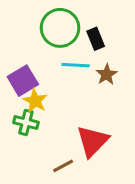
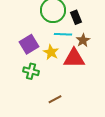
yellow star: (35, 101) -> (51, 52), moved
red triangle: (93, 141) -> (74, 58), moved, turned 45

